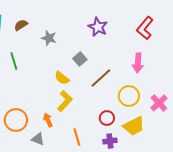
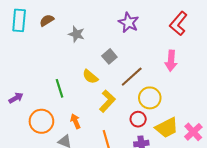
green line: (14, 61) -> (59, 88), moved
yellow circle: (129, 96) -> (150, 98), moved
yellow L-shape: (65, 101) -> (107, 101), moved
pink cross: (159, 103) -> (193, 132), moved

